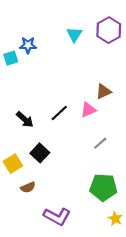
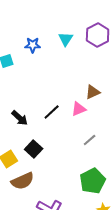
blue star: (28, 45) -> (33, 45), moved
brown semicircle: (28, 187) -> (23, 181), size x1.6
green pentagon: (103, 187) -> (93, 181), turned -30

